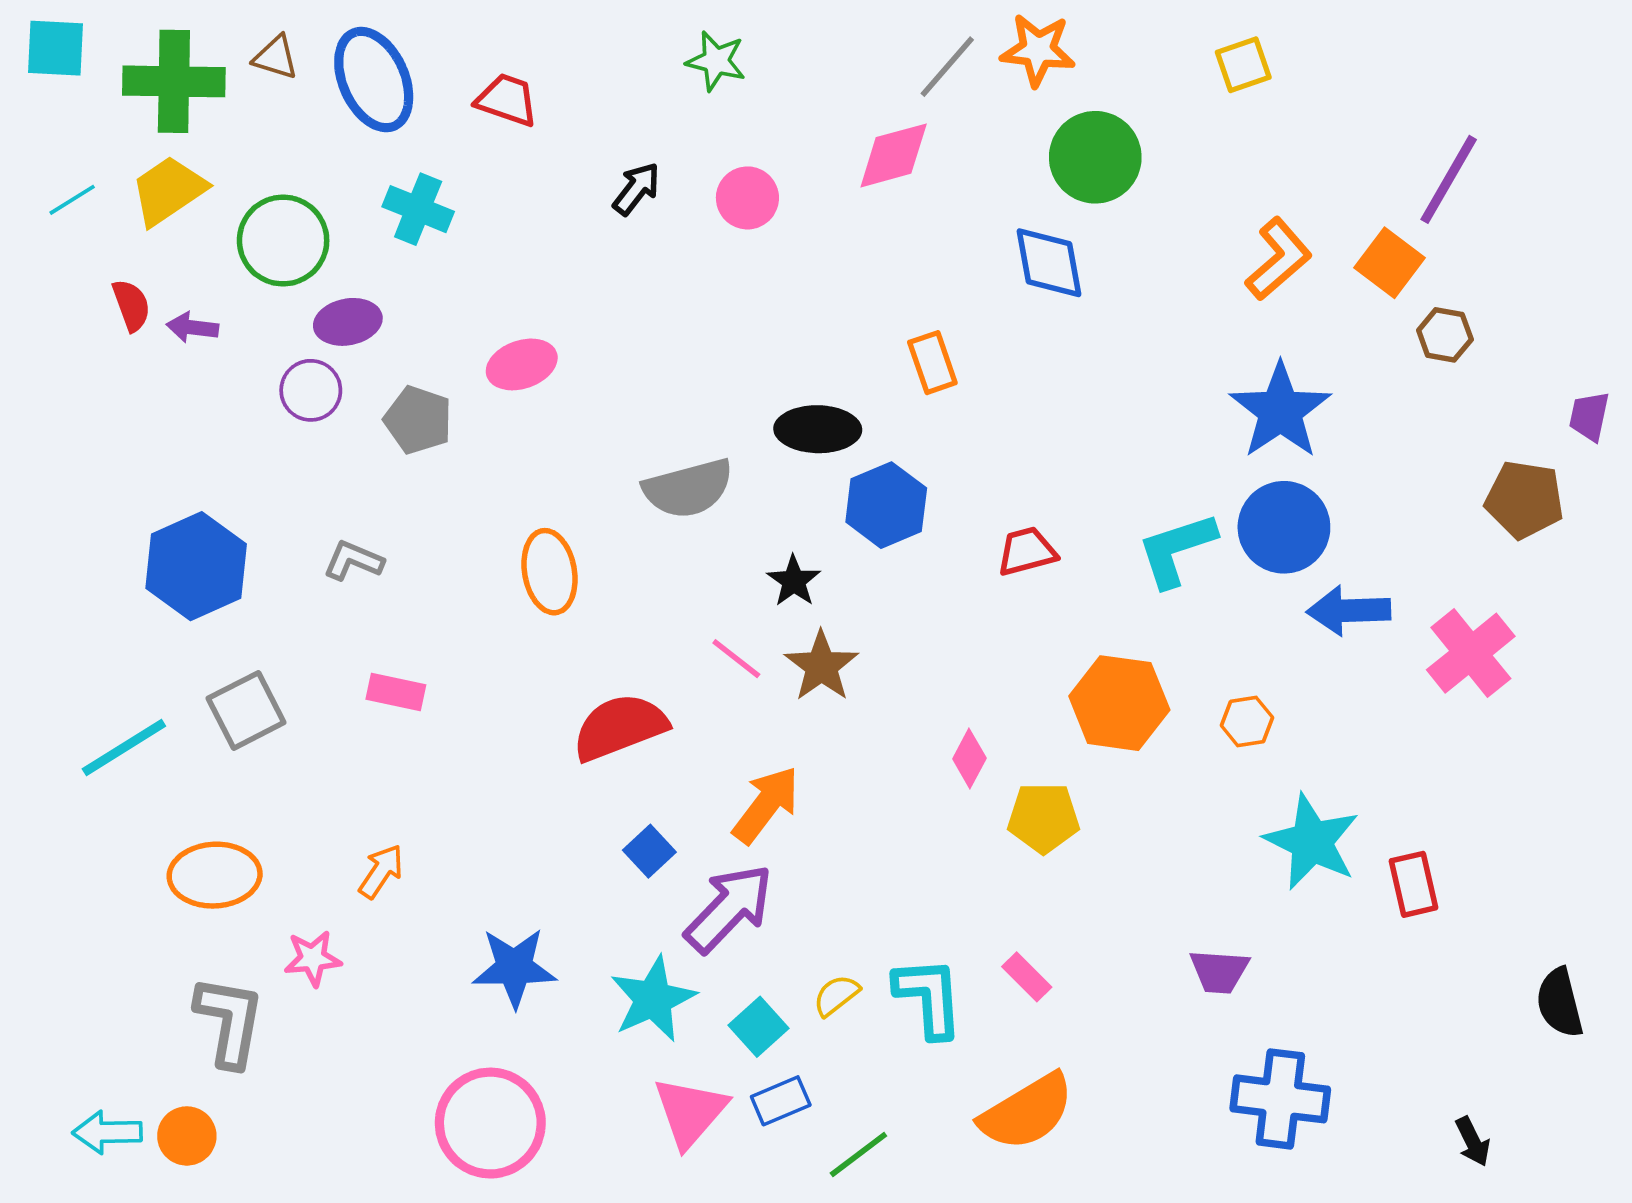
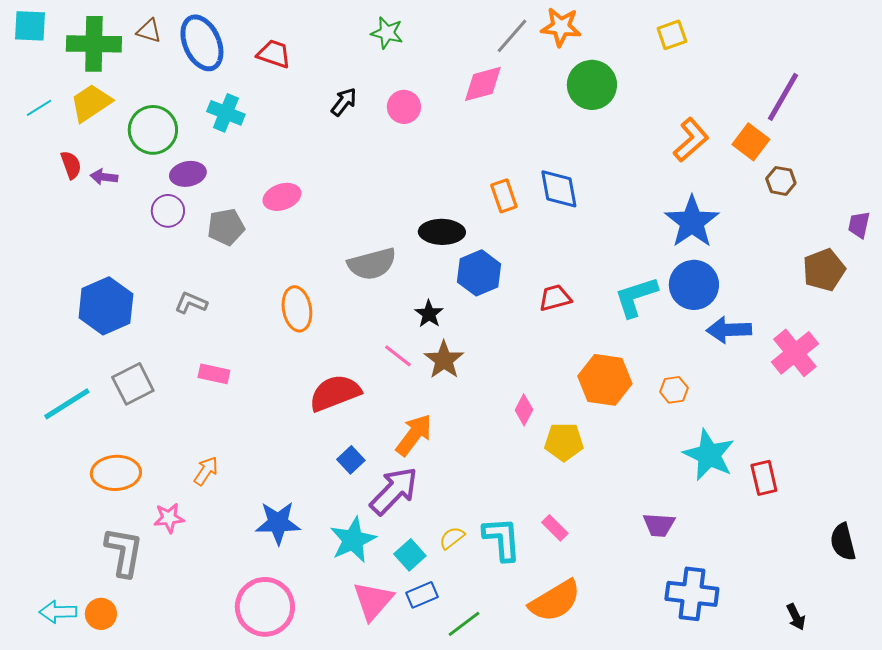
blue diamond: (1049, 263) -> (559, 189), moved
gray pentagon: (418, 420) -> (226, 227), turned -30
brown pentagon: (1524, 500) -> (824, 270), turned -30

